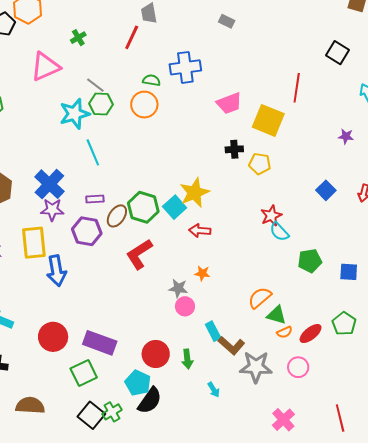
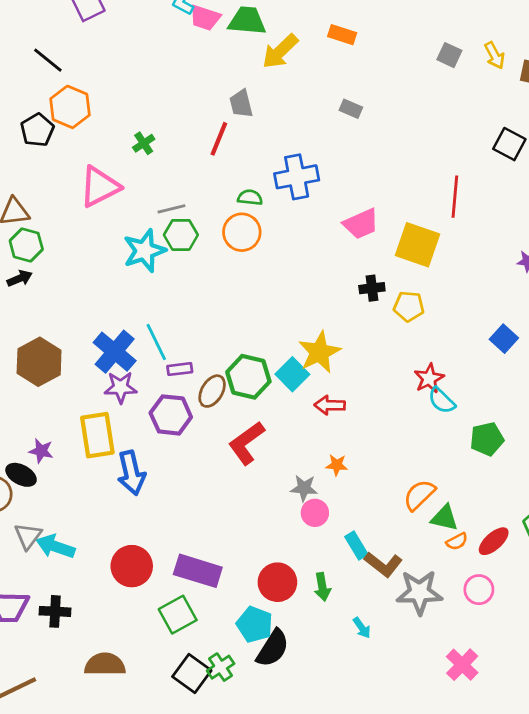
gray line: (95, 85) -> (171, 209), turned -48
cyan line: (93, 152) -> (156, 342), moved

